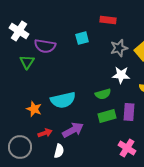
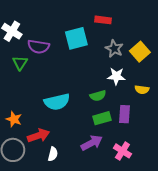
cyan square: (82, 38) -> (76, 38), size x1.6
gray star: (119, 48) -> (114, 49), turned -30
orange star: (34, 109) -> (14, 119), moved
purple arrow: (73, 130) -> (92, 143), moved
red arrow: (45, 133) -> (39, 136), size x1.5

